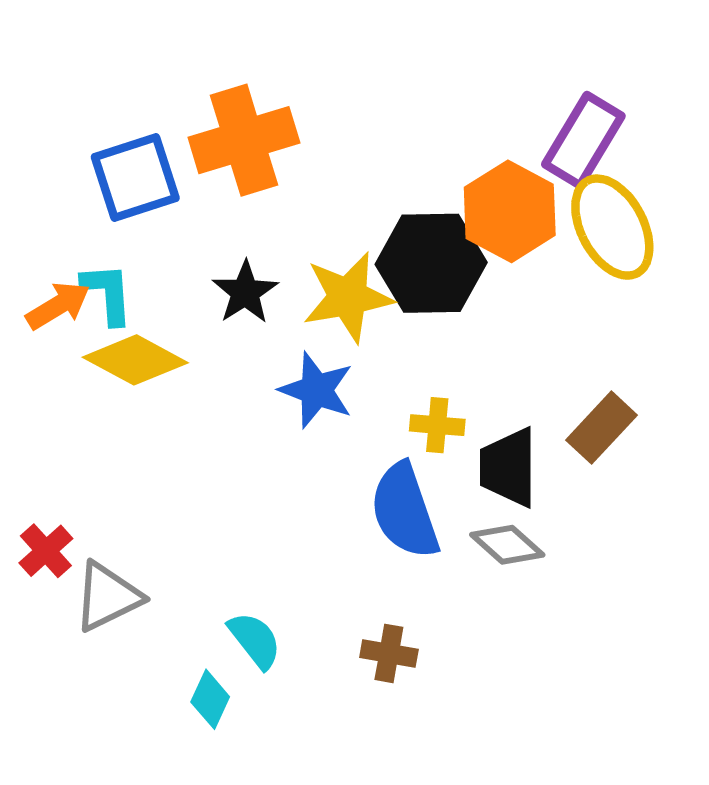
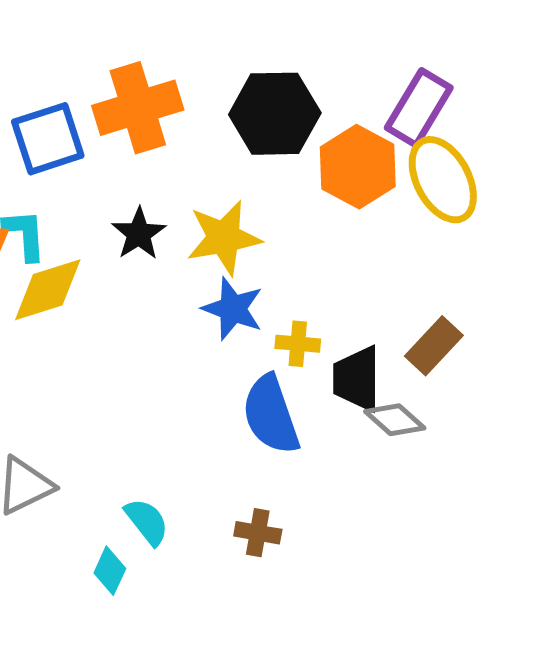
black hexagon: (431, 263) -> (275, 114), moved
yellow diamond: (135, 360) -> (48, 290), turned -46
blue star: (316, 390) -> (233, 309), moved
gray diamond: (507, 545) -> (395, 420), moved

